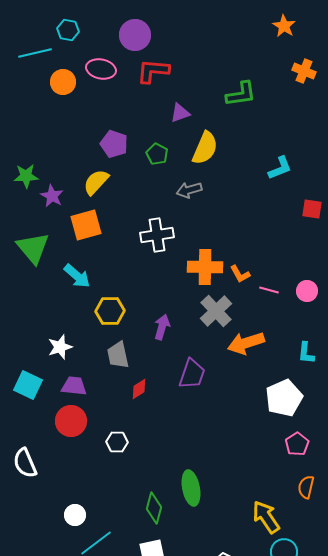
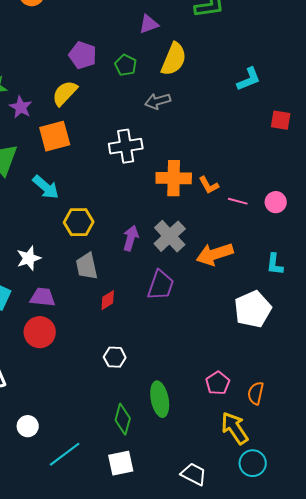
gray cross: (216, 311) -> (170, 236), moved
white hexagon: (117, 442) -> (115, 357), moved
pink pentagon: (297, 444) -> (218, 383), moved
orange semicircle: (306, 487) -> (256, 393), moved
white circle: (75, 515) -> (28, 426), moved

